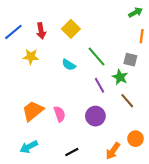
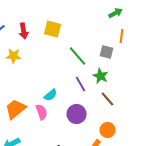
yellow square: (71, 29) -> (52, 29), turned -30
gray square: (130, 60) -> (106, 52), moved
cyan semicircle: (69, 65) -> (50, 95), moved, turned -72
orange circle: (135, 139) -> (108, 130), moved

